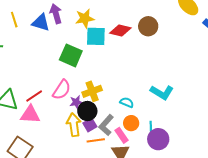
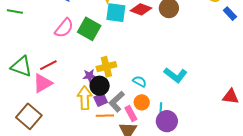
pink semicircle: (62, 90) -> (64, 28), moved
pink triangle: (30, 115) -> (43, 83), turned -40

